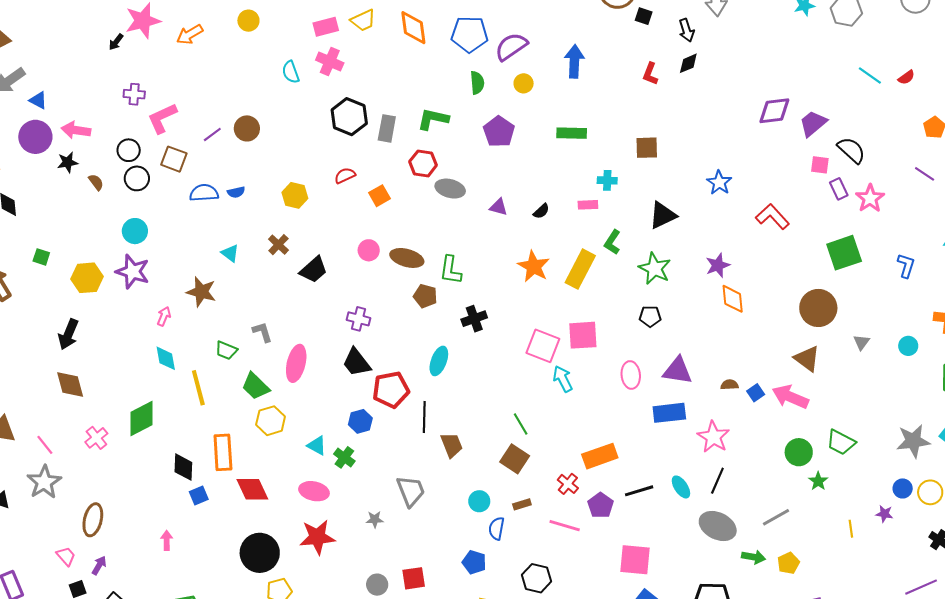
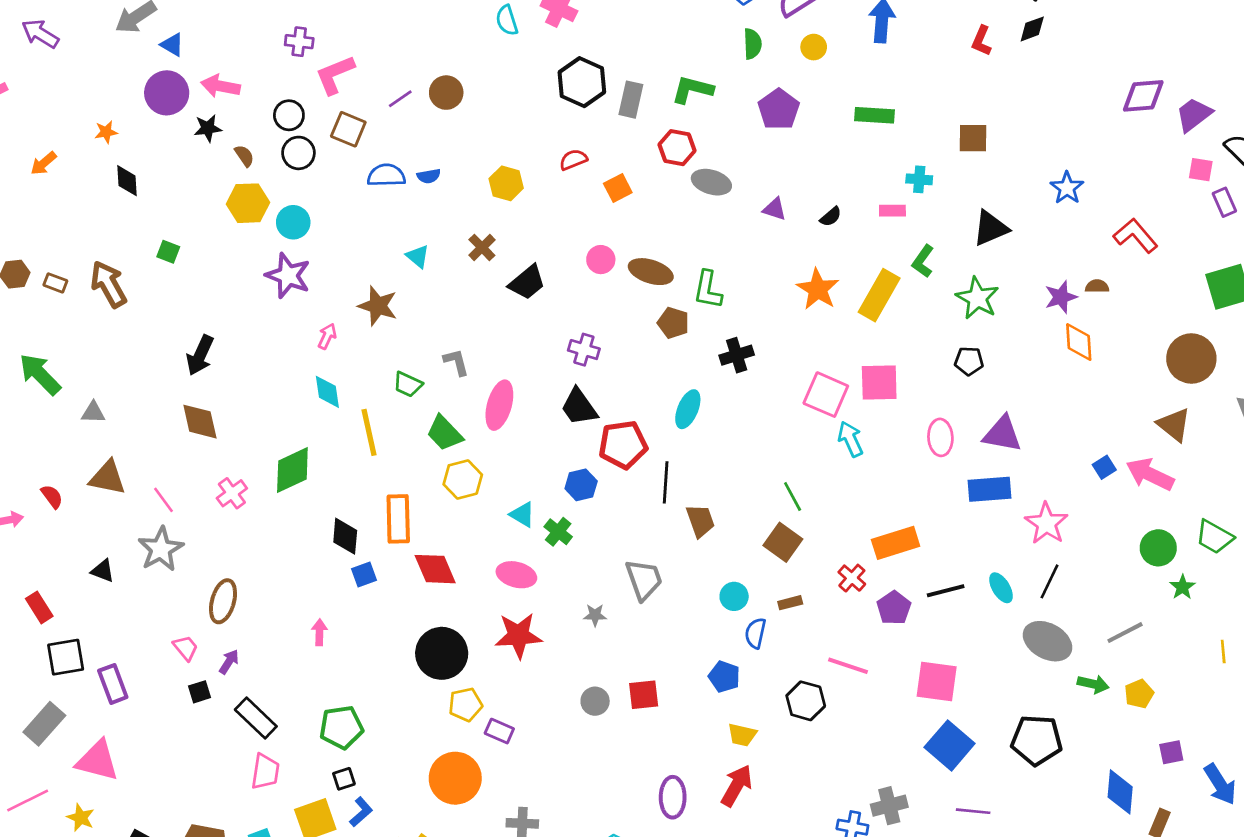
yellow hexagon: (87, 278) -> (248, 203), moved
brown semicircle: (730, 385) -> (1097, 286), moved
pink line: (565, 526) -> (848, 666), moved

